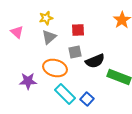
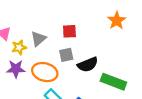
yellow star: (46, 18) -> (19, 47), moved
purple star: (28, 81) -> (16, 69), moved

